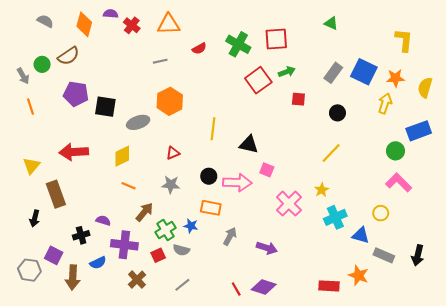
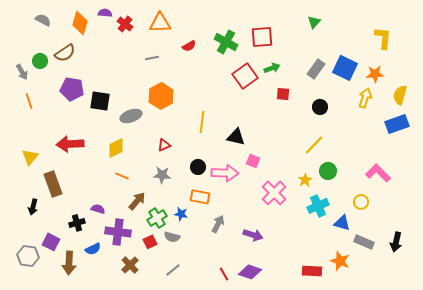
green triangle: (331, 23) -> (314, 22), turned 48
yellow semicircle: (425, 88) -> (400, 95), moved
green circle: (395, 151) -> (328, 171), moved

